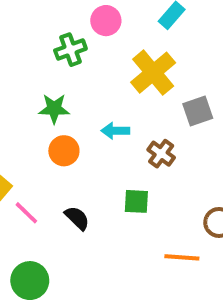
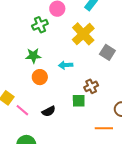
gray square: (198, 111) -> (107, 52), turned -35
brown cross: (161, 154) -> (91, 86), moved, turned 32
black semicircle: (77, 218) -> (49, 111), turned 112

